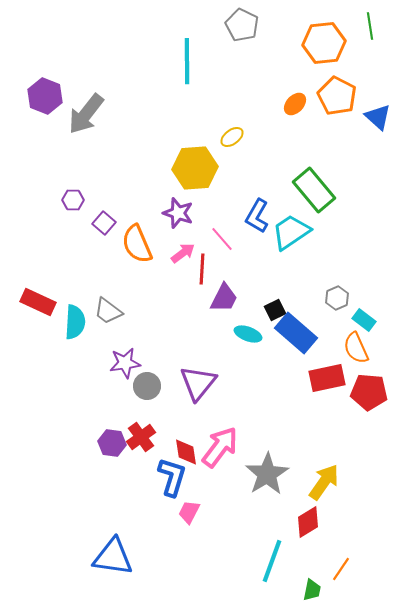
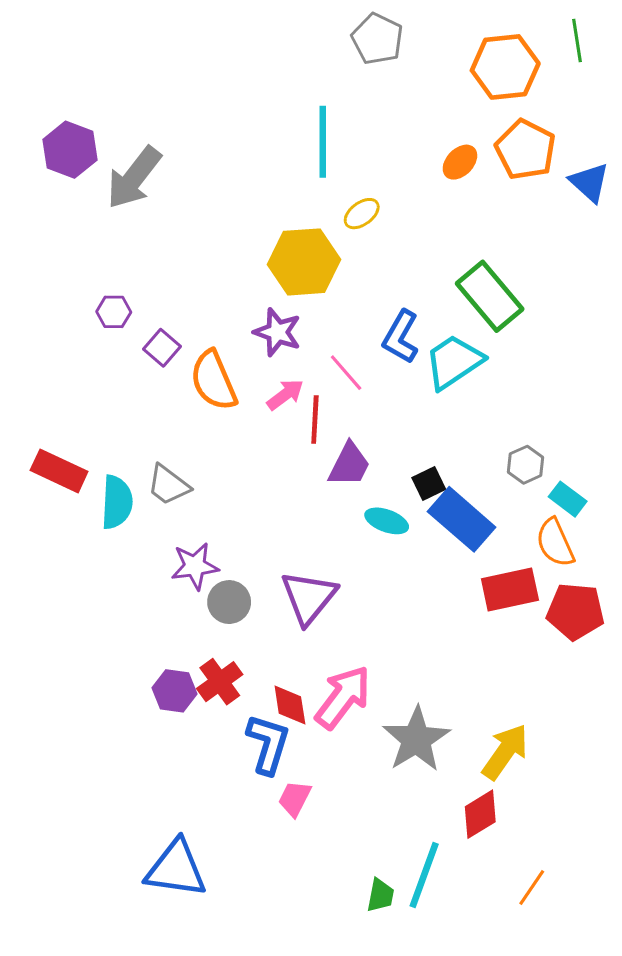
cyan line: (187, 61) -> (323, 142), moved
green trapezoid: (312, 590) -> (380, 895), moved

